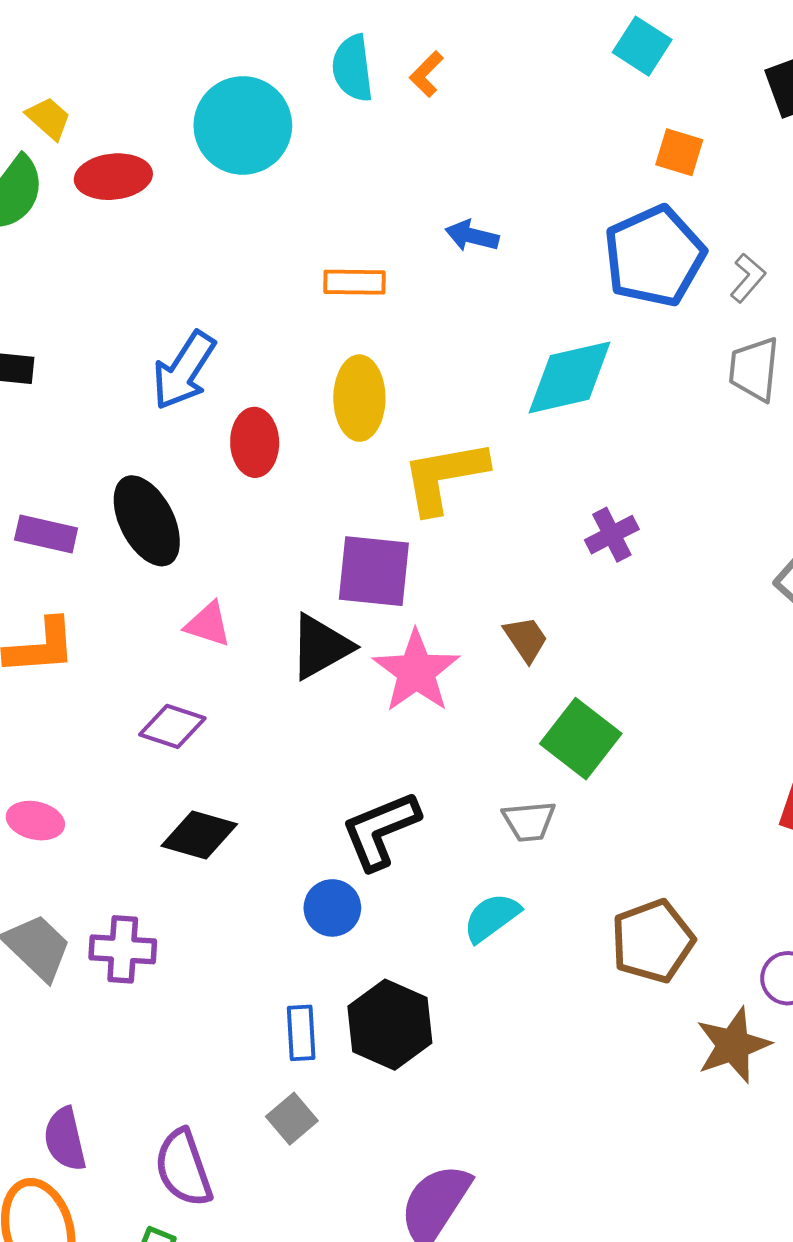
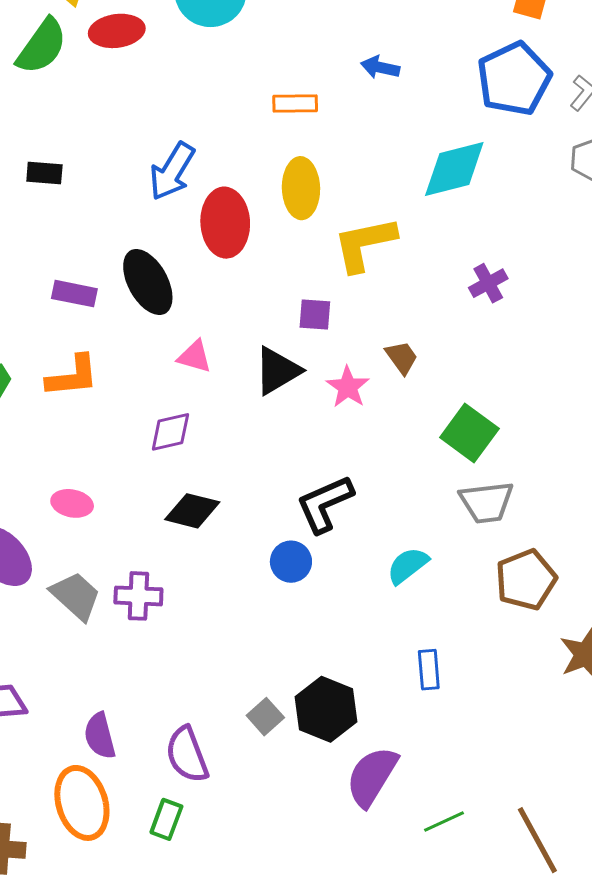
red ellipse: (255, 442) -> (225, 223), size x1.4
purple square: (374, 571) -> (315, 314), size x0.6
brown trapezoid: (526, 639) -> (402, 357), moved
pink star: (416, 671) -> (348, 387), size x0.7
purple diamond: (172, 726) -> (170, 432), turned -30
gray trapezoid: (529, 821) -> (487, 502), moved, size x1.4
black hexagon: (390, 1025) -> (326, 709), moved
blue rectangle: (301, 1033) -> (429, 670), moved

